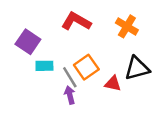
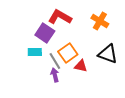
purple square: (28, 42) -> (45, 33), moved
black triangle: (137, 68) -> (108, 54), turned 35
red triangle: (113, 84) -> (81, 66), moved

